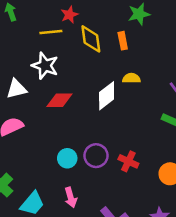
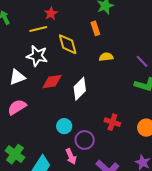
yellow diamond: (91, 39) -> (68, 44), moved
white diamond: (107, 96) -> (80, 89), moved
purple circle: (96, 156) -> (85, 140), moved

